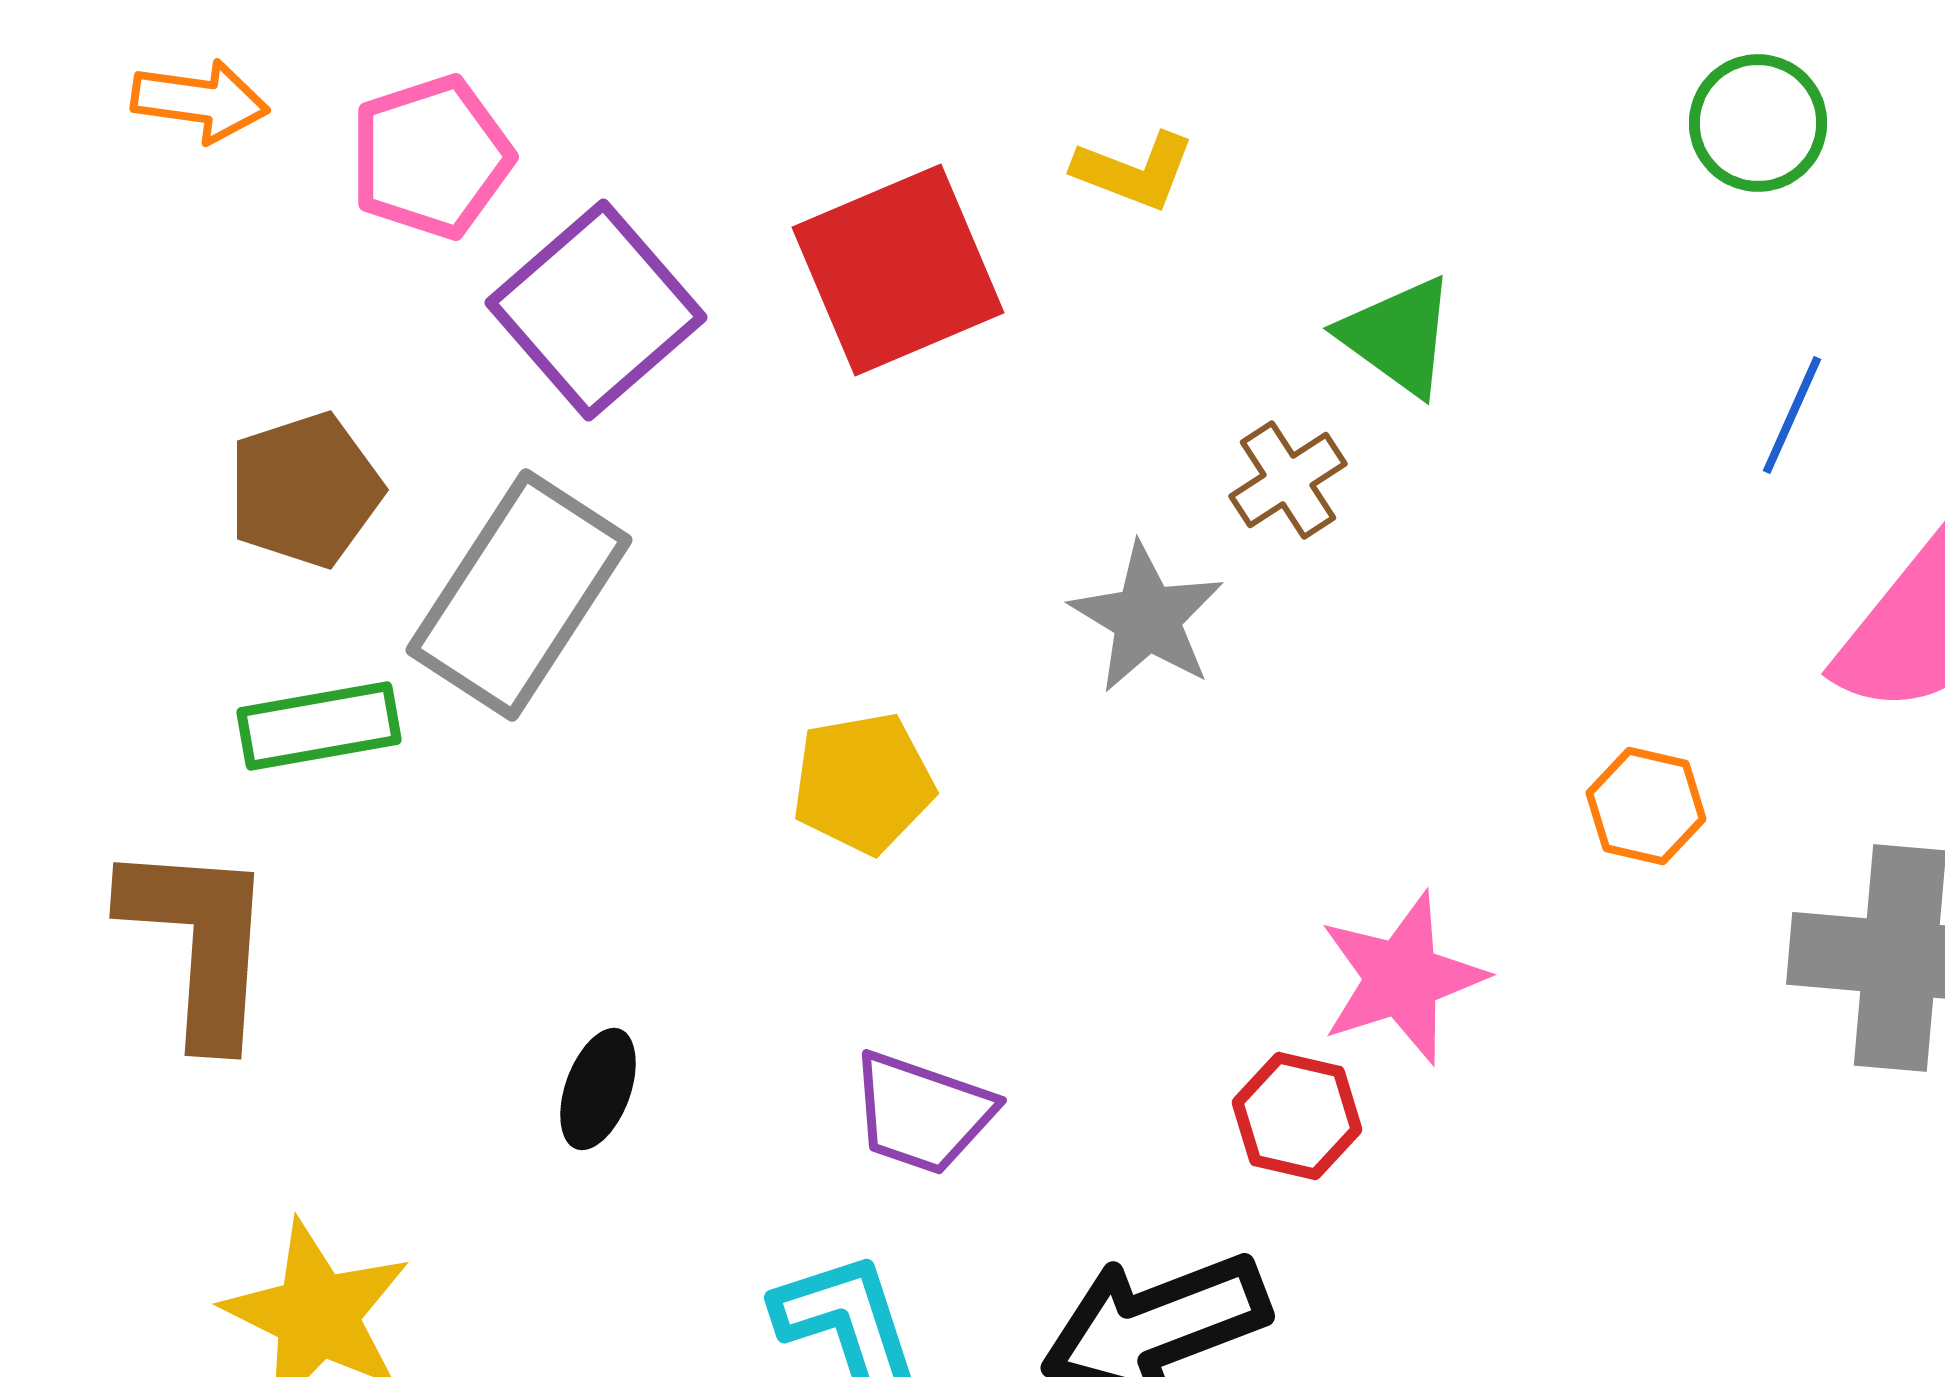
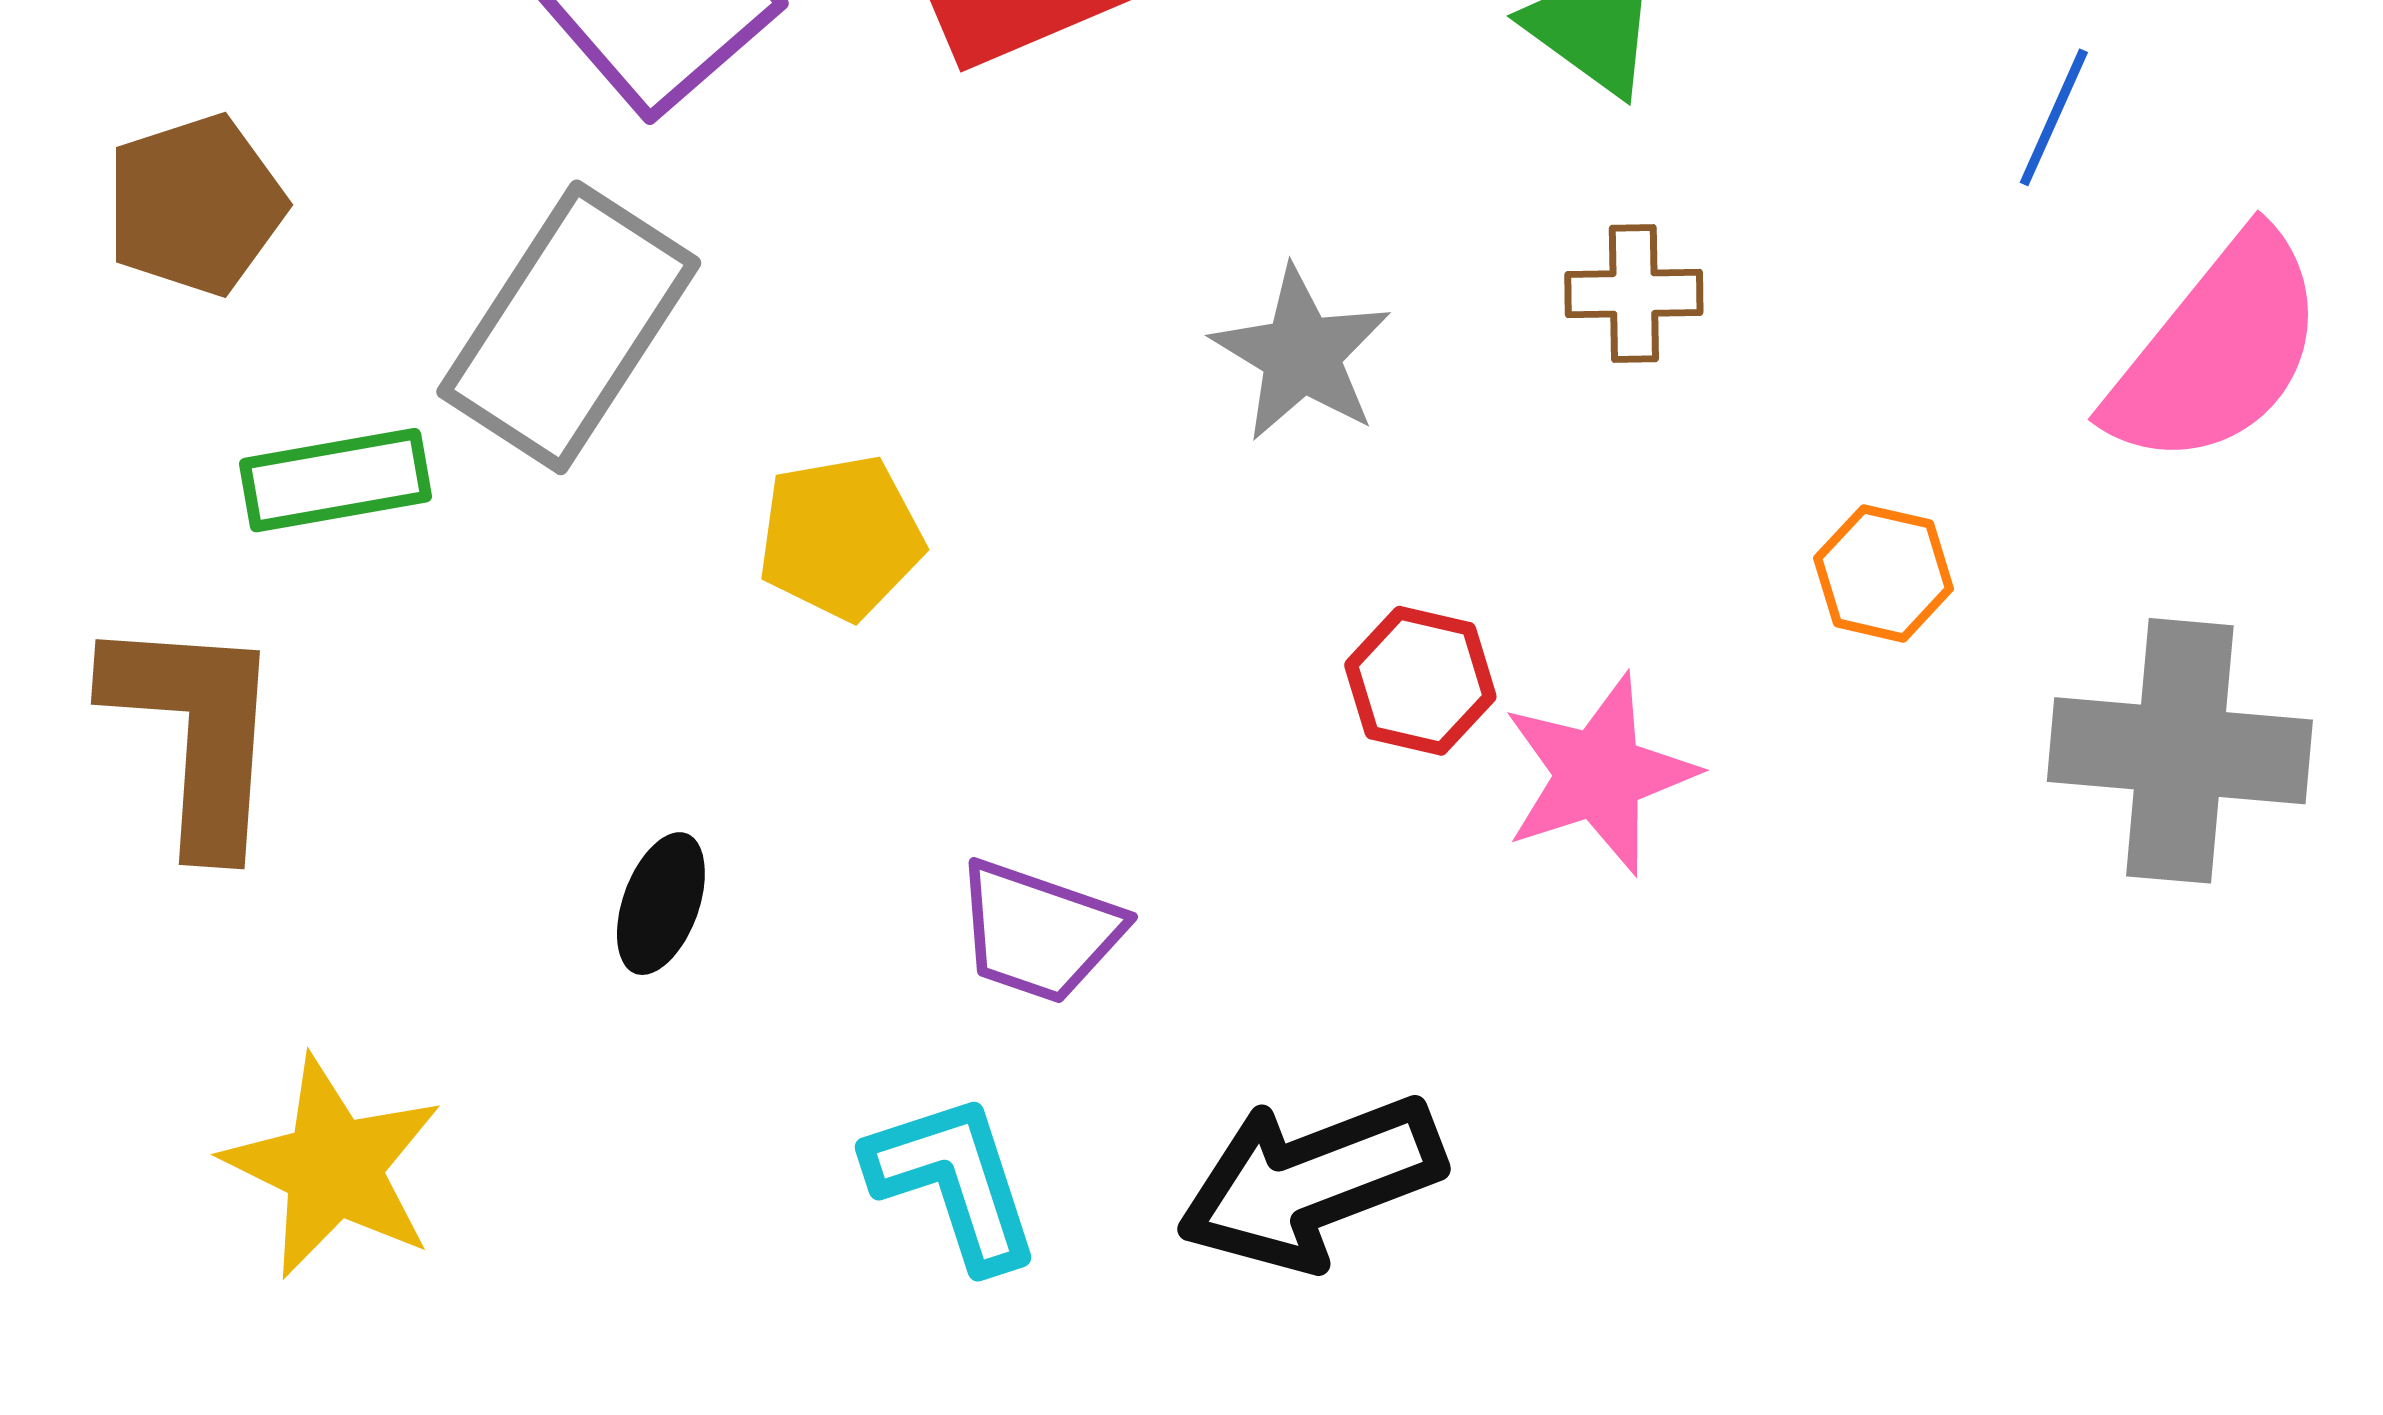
brown cross: (1288, 480) -> (1634, 293), moved, turned 32
brown pentagon: (305, 490) -> (195, 205), moved
yellow pentagon: (863, 783) -> (841, 537), moved
red hexagon: (1297, 1116) -> (1420, 681), moved

